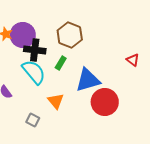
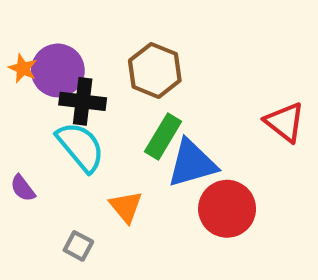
red triangle: (133, 60) -> (285, 122), size x1.5
green rectangle: (61, 63) -> (163, 137), moved, size x1.5

